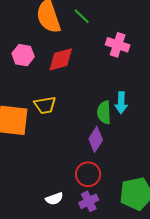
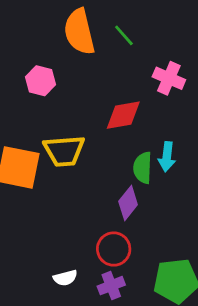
red diamond: (61, 59) -> (123, 115), moved
yellow trapezoid: (45, 105) -> (64, 151), size x1.4

